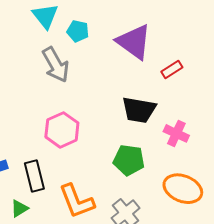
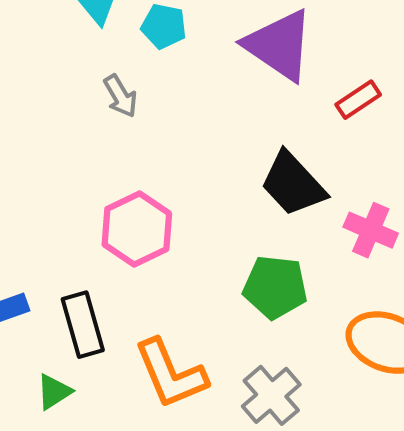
gray arrow: (56, 65) -> (120, 96), size x0.6
black trapezoid: (139, 110) -> (293, 184), turned 39

